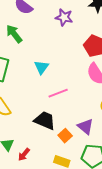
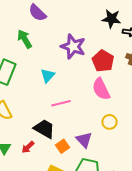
purple star: (64, 17) -> (73, 46), moved, size x1.4
red arrow: (24, 154) -> (28, 147), moved

